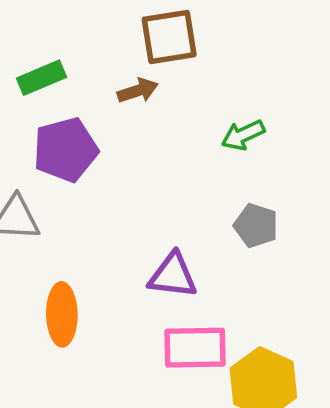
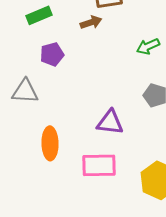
purple pentagon: (66, 150) -> (52, 54), size x0.7
pink rectangle: (195, 348) -> (99, 165), moved

